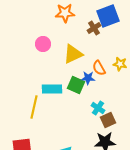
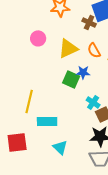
brown cross: (94, 28) -> (89, 22), turned -32
orange semicircle: (99, 68) -> (94, 50), moved
cyan rectangle: (52, 89) -> (47, 121), moved

